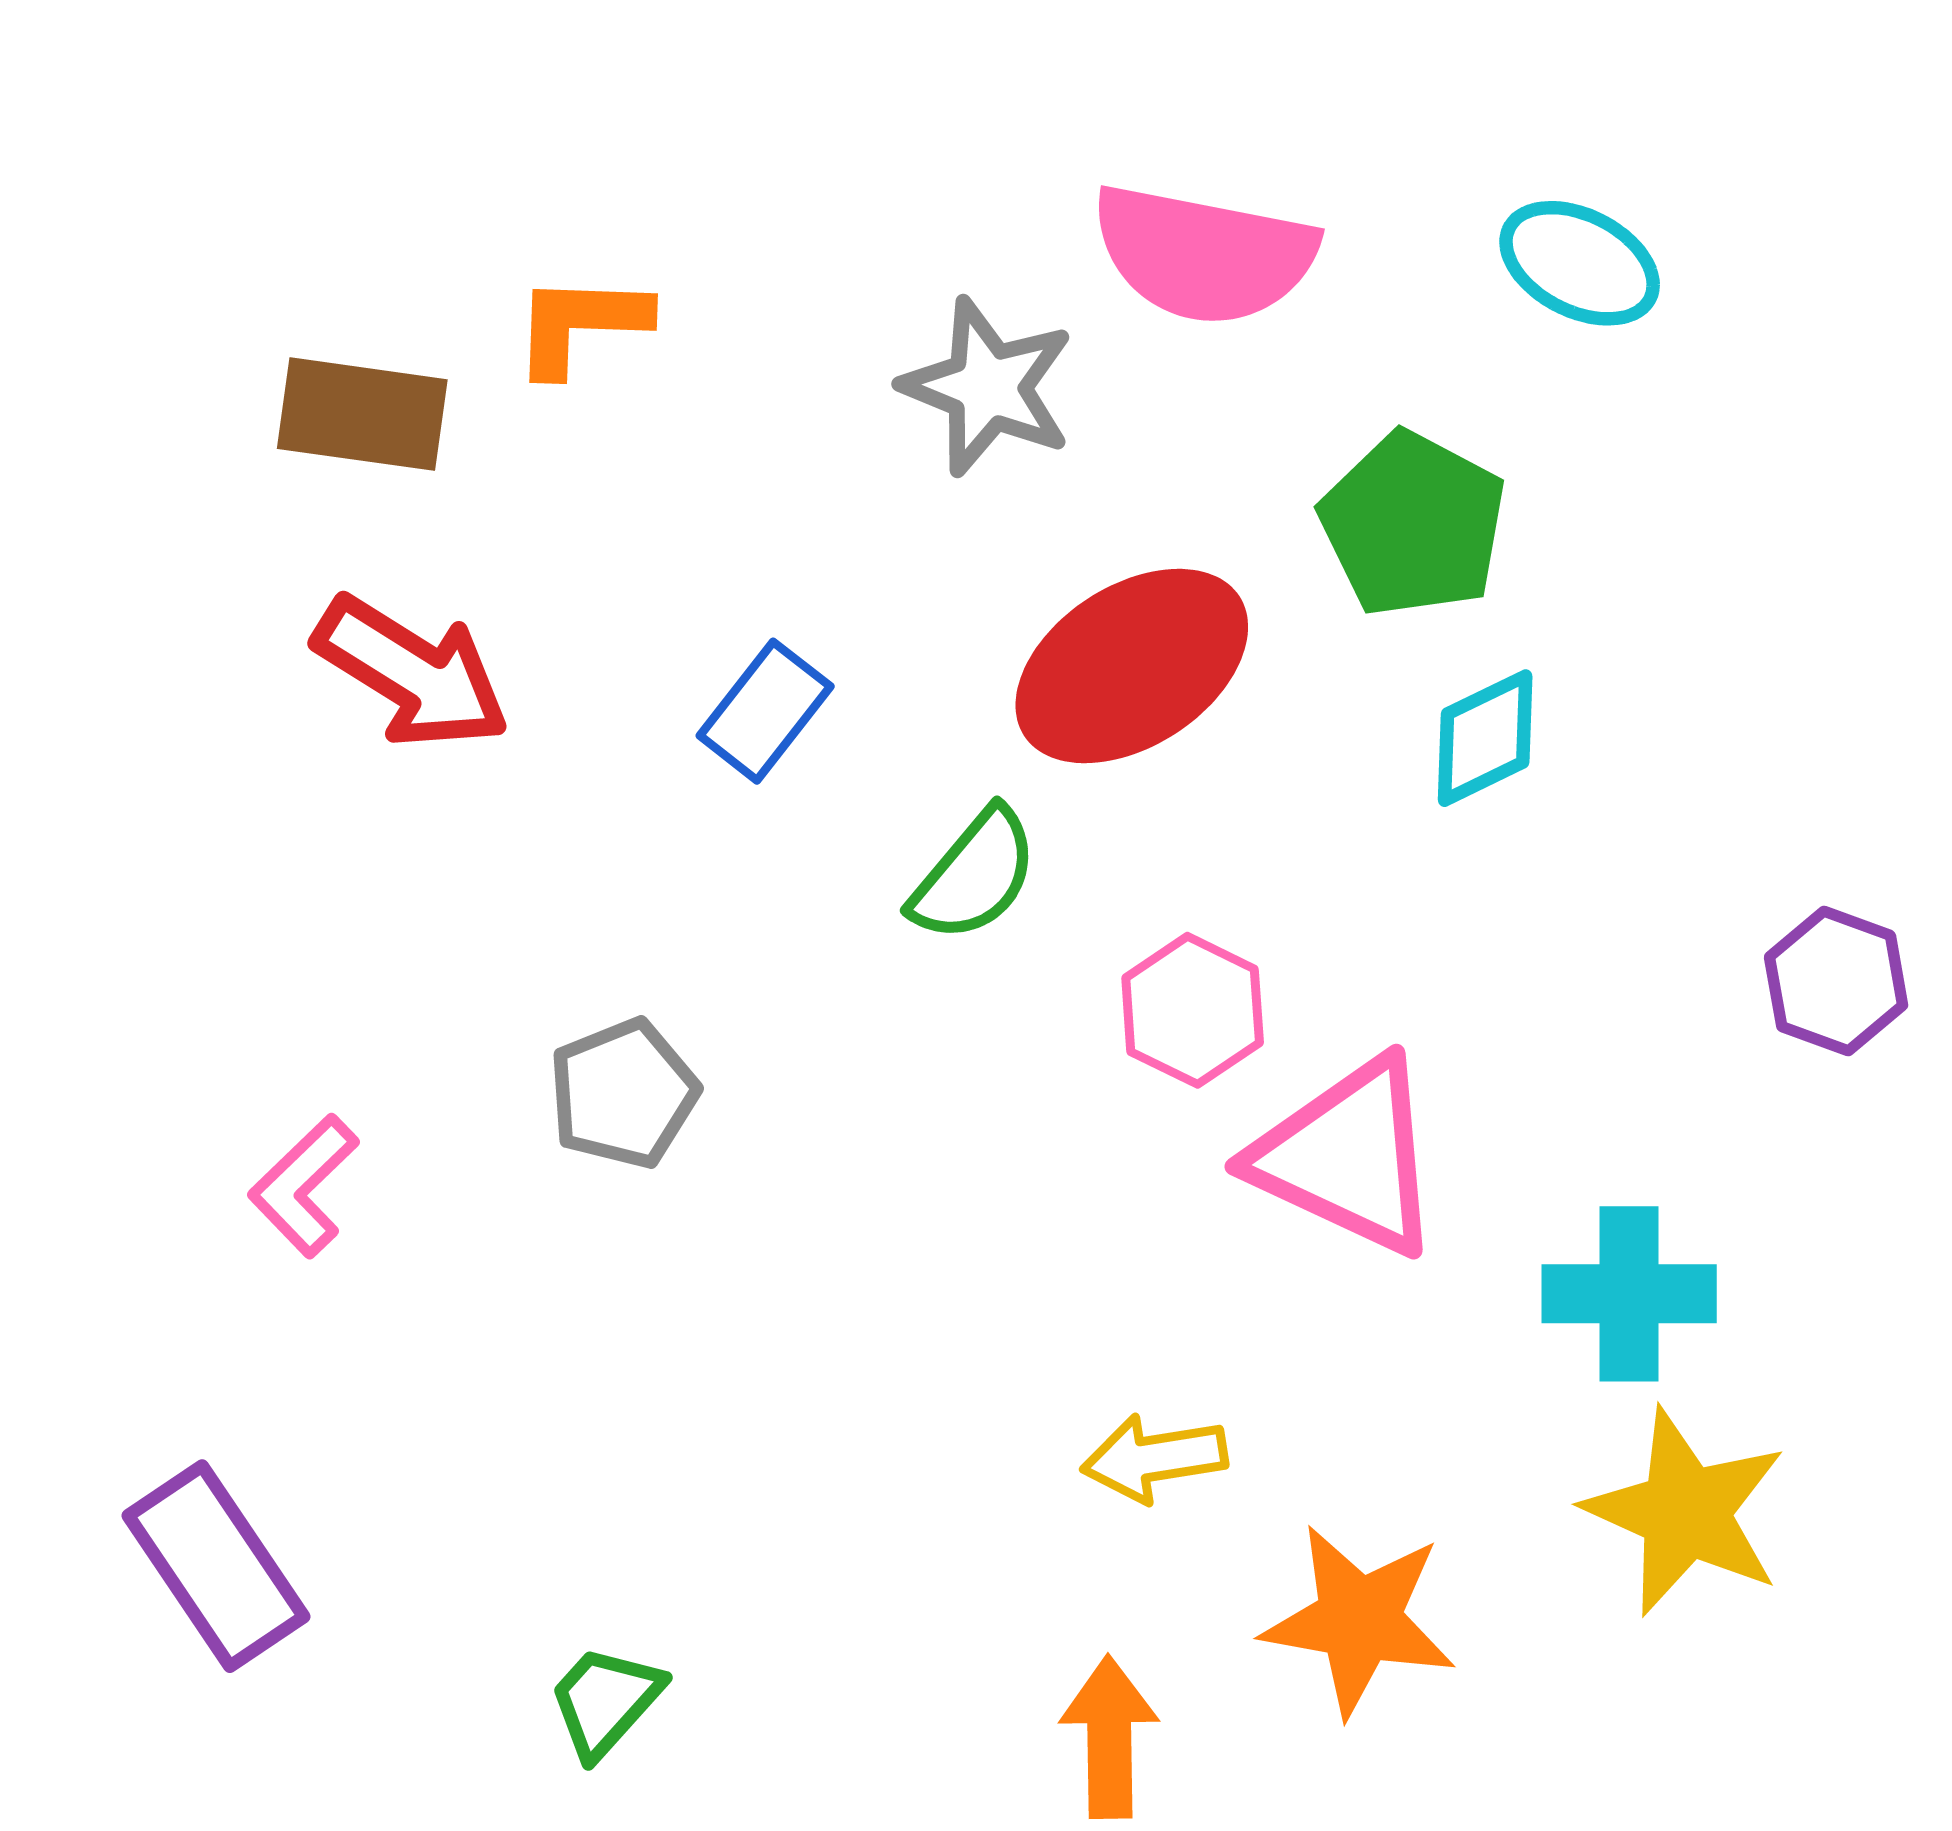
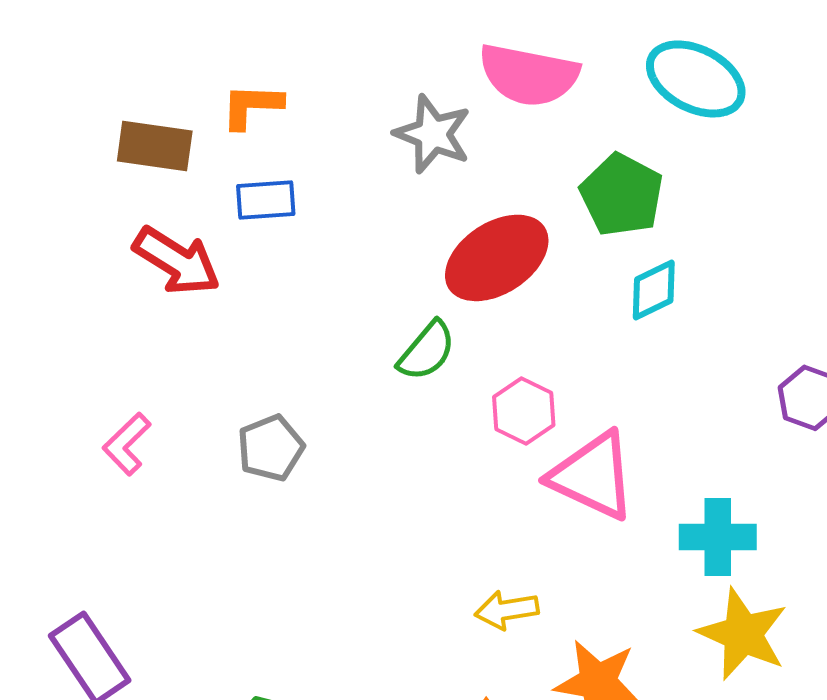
cyan ellipse: (1580, 263) -> (696, 79), size x1.4
blue rectangle: (765, 711) -> (266, 200), moved, turned 48
pink L-shape: (304, 1186) -> (127, 444), moved

